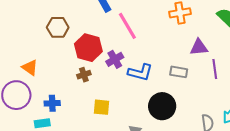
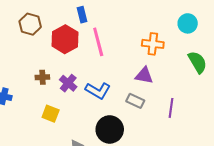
purple triangle: (199, 47) -> (144, 75), moved
red hexagon: (88, 48) -> (65, 39), moved
purple cross: (115, 59) -> (68, 83), moved, turned -36

